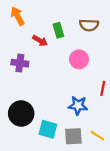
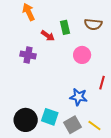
black circle: (21, 113) -> (26, 120), moved
gray square: (73, 136) -> (72, 125), turned -30

